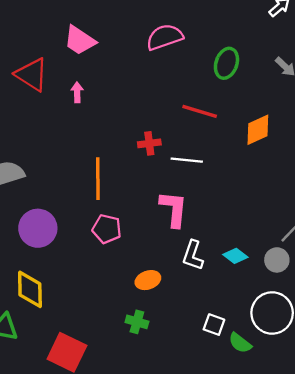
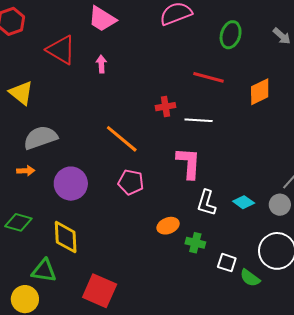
orange line: (98, 179) -> (122, 139), turned -48
green cross: (137, 322) -> (195, 243), moved

